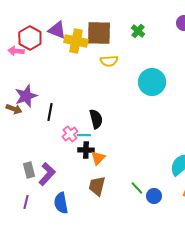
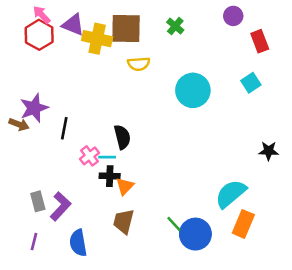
pink arrow: (16, 51) -> (42, 15), moved, turned 42
blue circle: (154, 196) -> (195, 234), size x1.6

